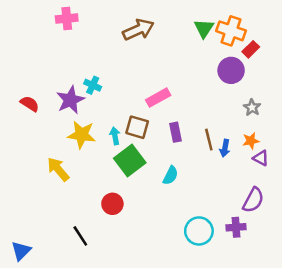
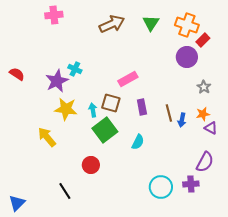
green triangle: (204, 28) -> (151, 23), moved
red semicircle: (30, 104) -> (17, 74), moved

